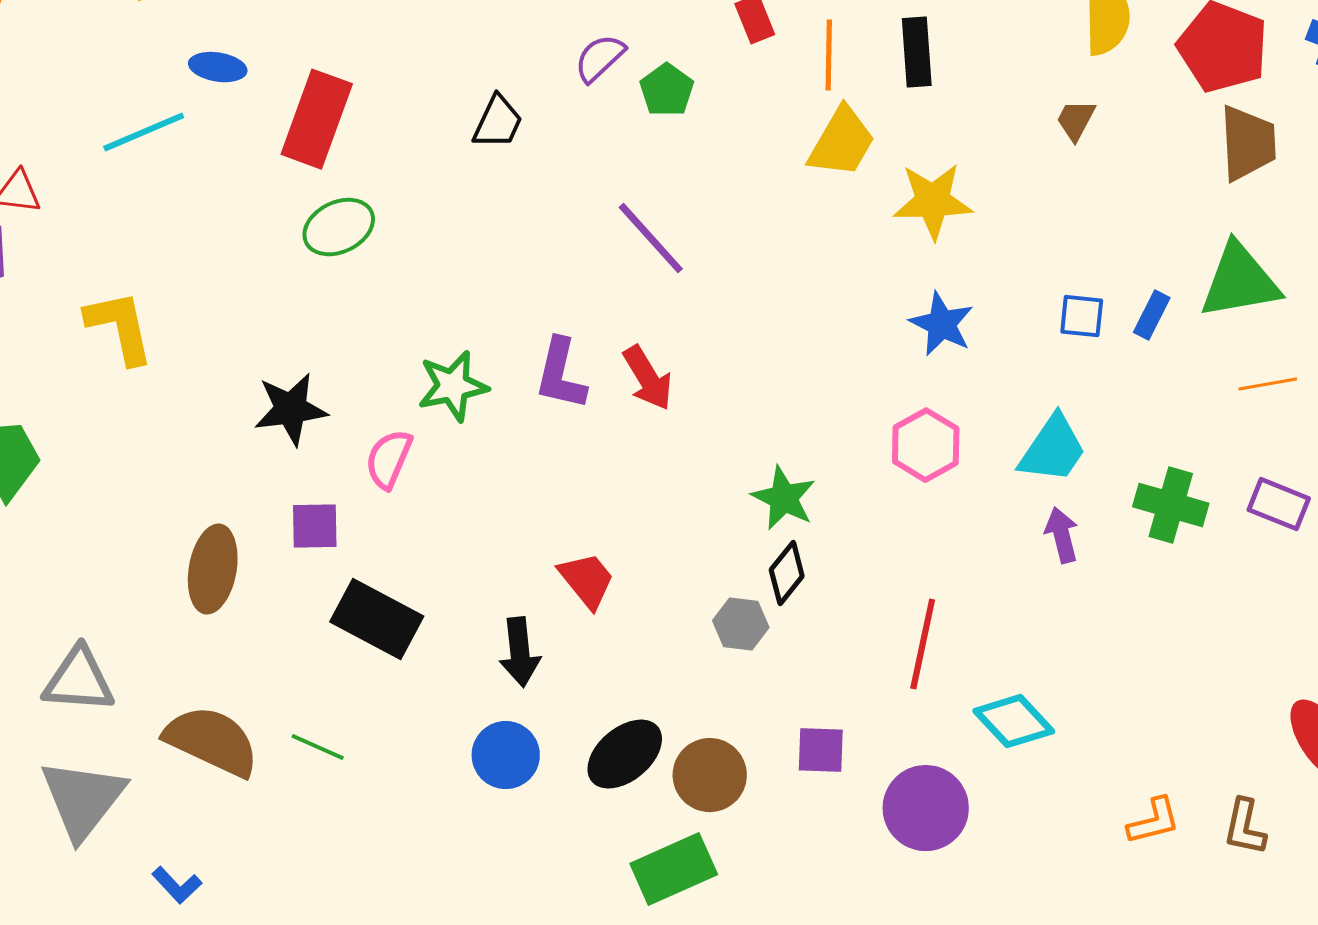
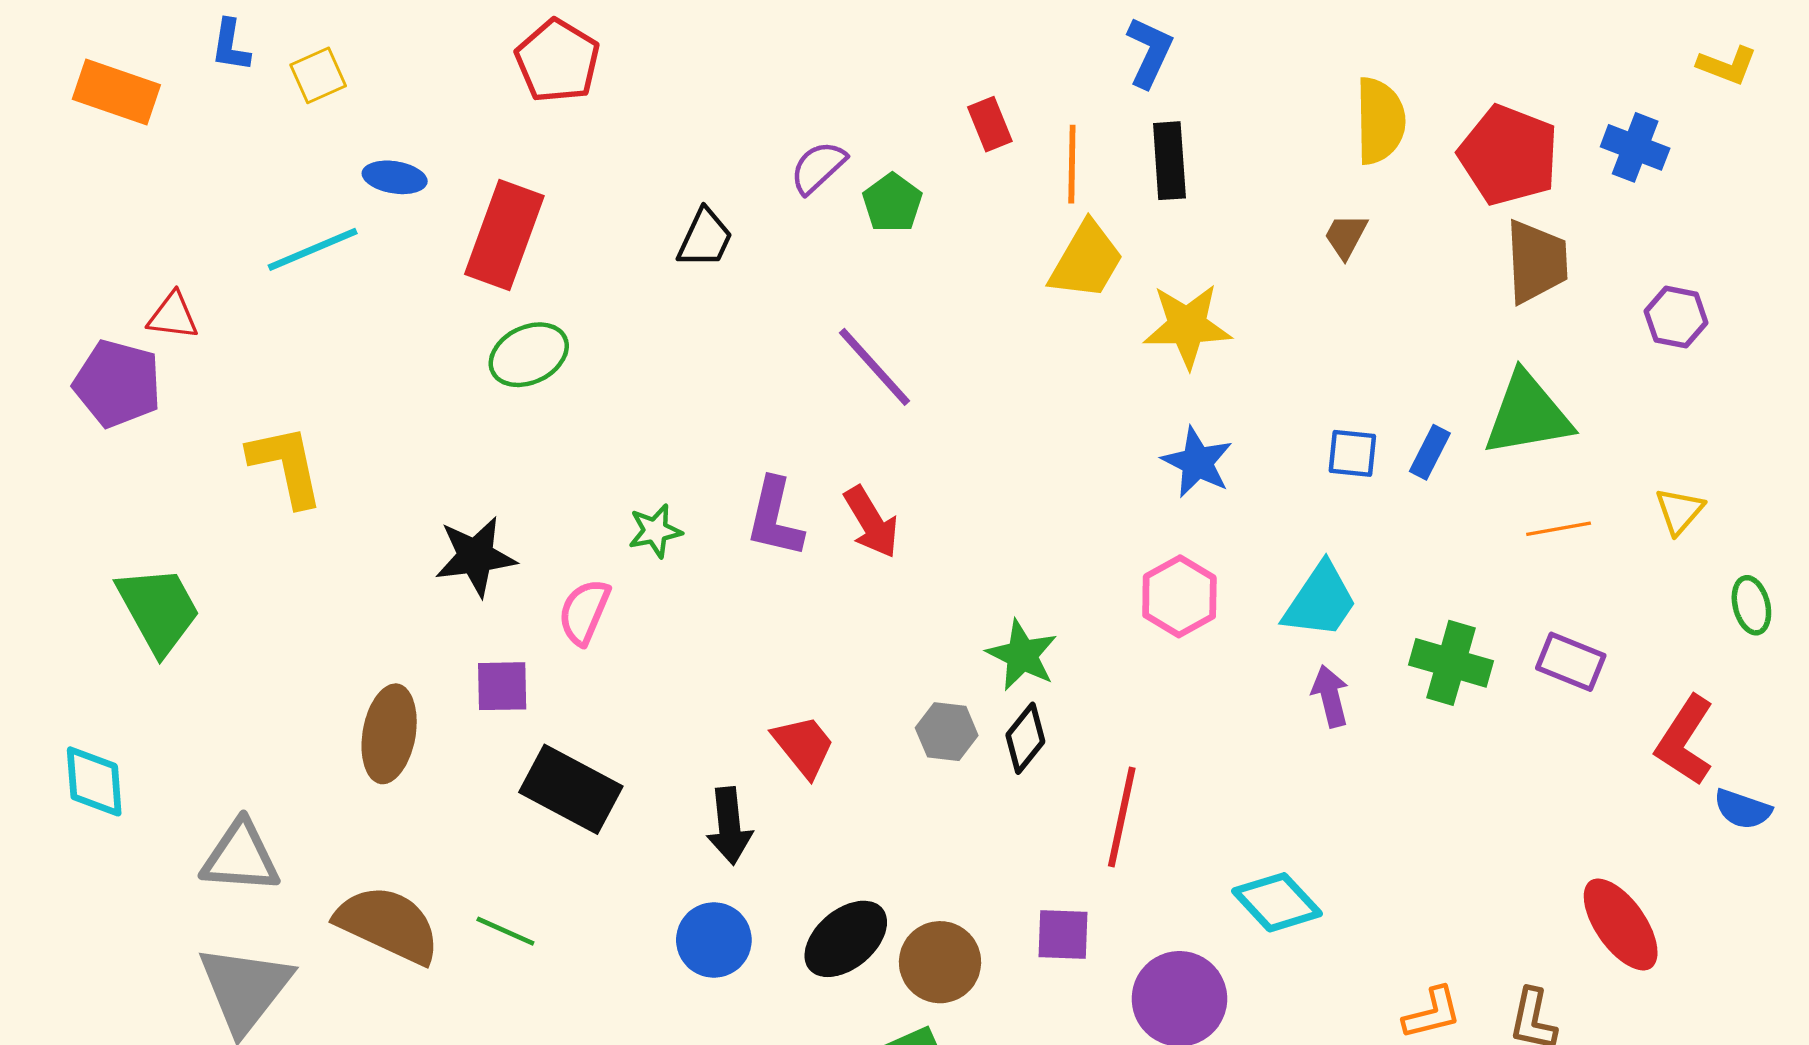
green star: (453, 386) -> (655, 531), size x0.7
gray hexagon: (741, 624) -> (947, 732), moved
red line: (923, 644) -> (1122, 817), moved

